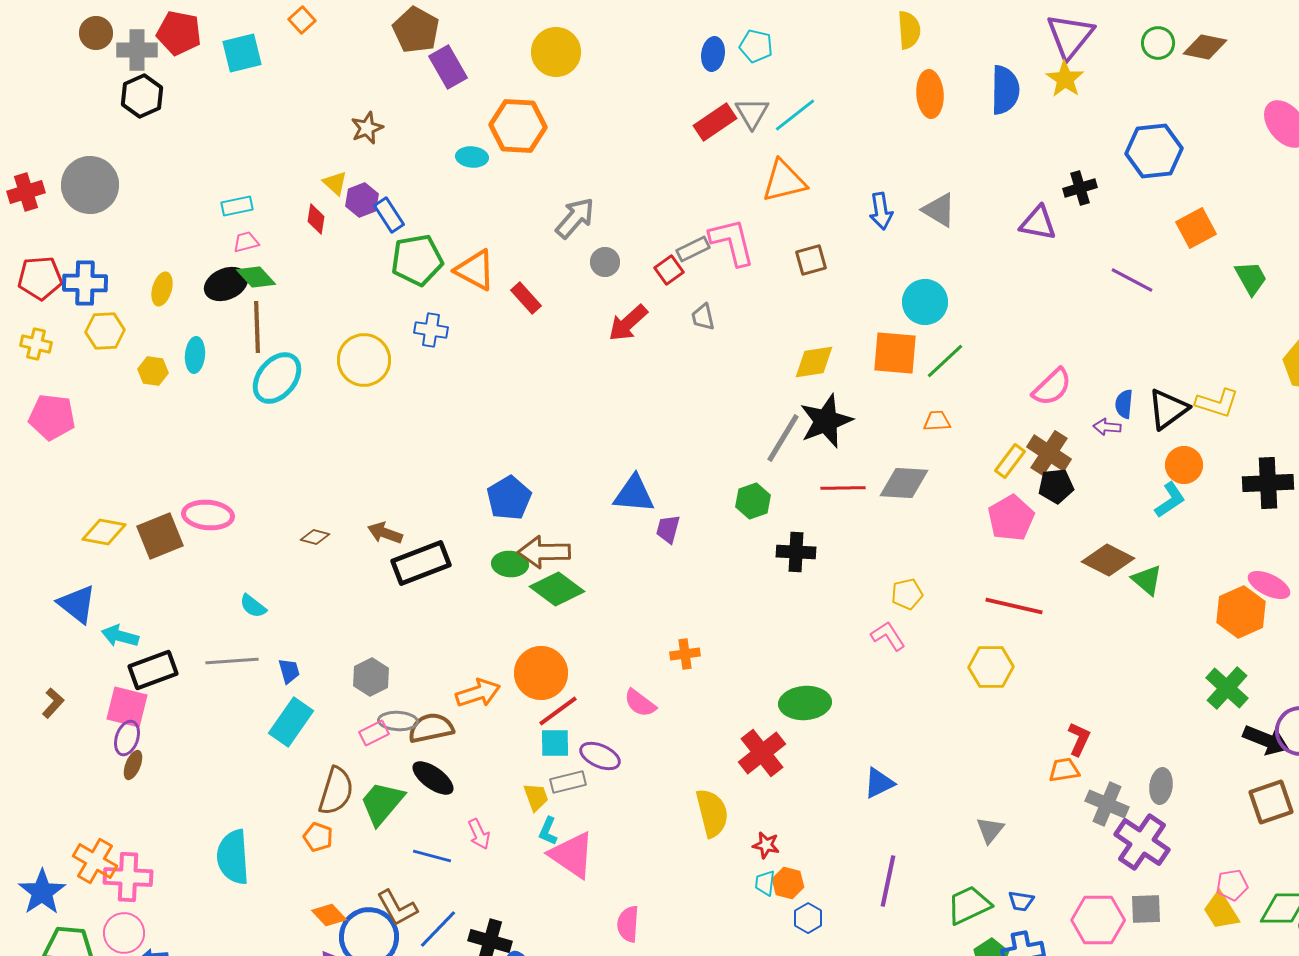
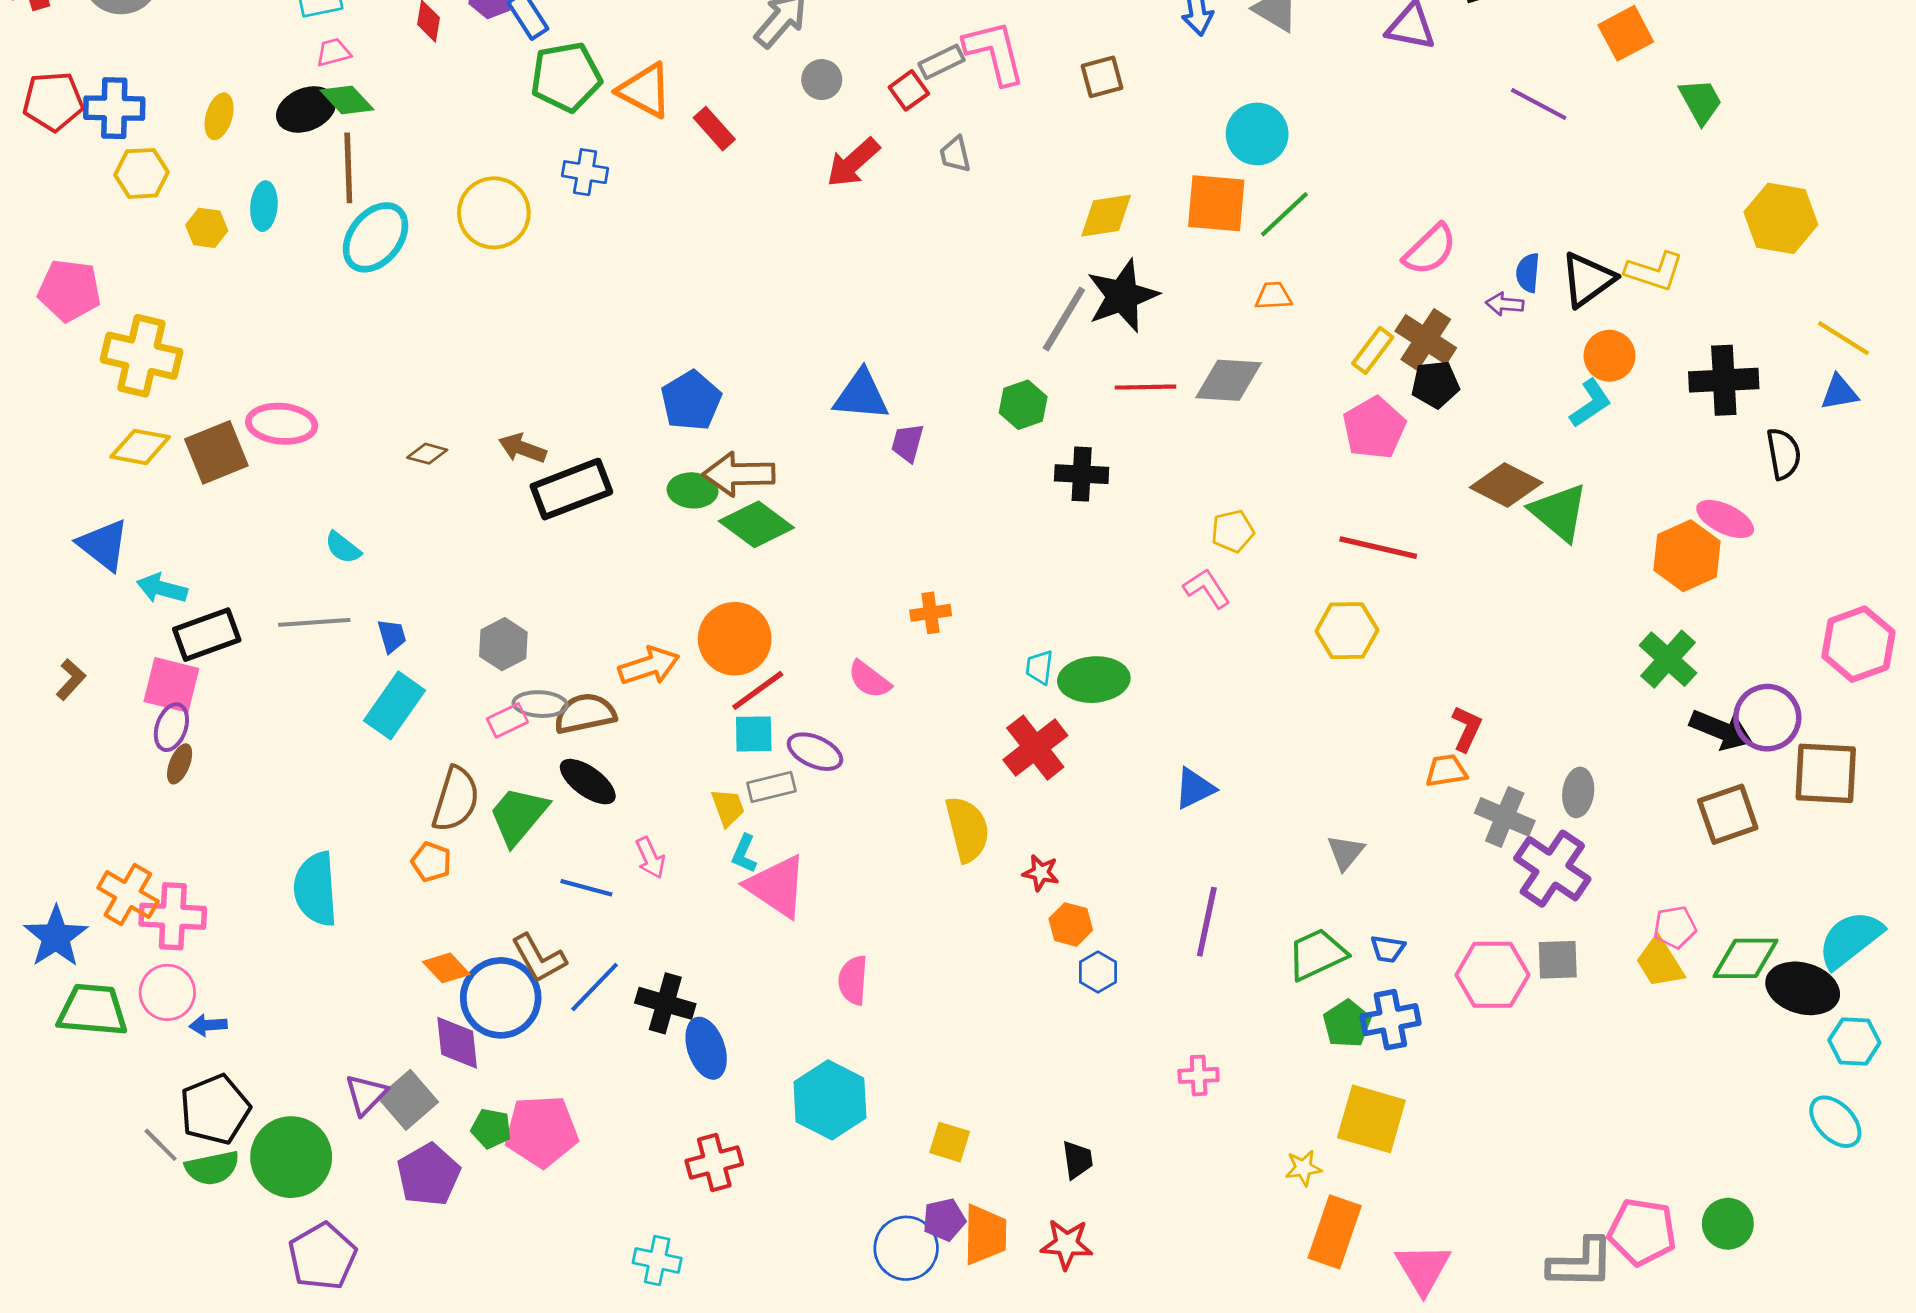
yellow cross: (36, 344) -> (141, 356), moved, size x1.8
green triangle: (1147, 580) -> (1559, 512), size x1.4
cyan trapezoid: (765, 883) -> (1039, 667), moved

